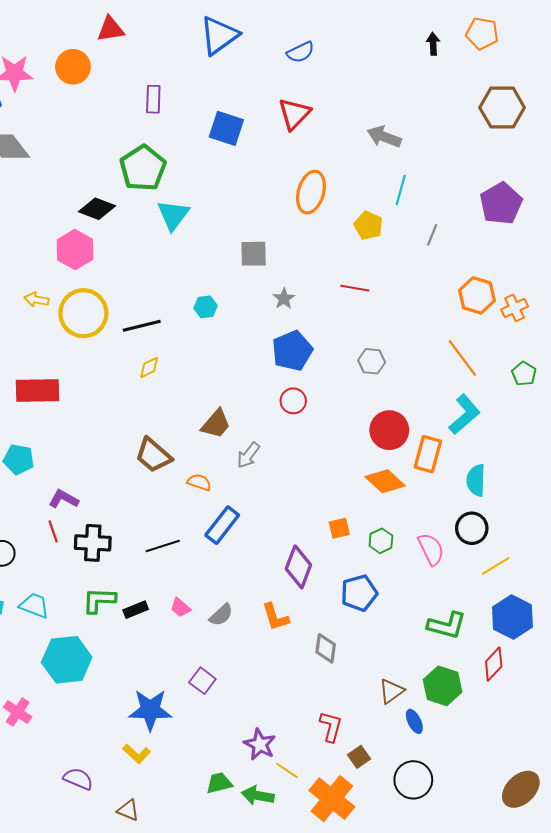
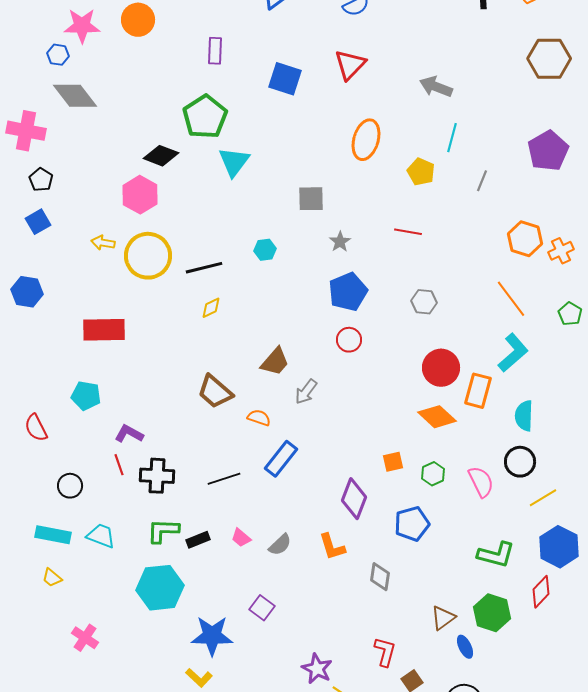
cyan hexagon: (67, 660) -> (160, 588), moved

